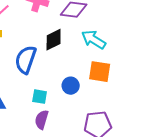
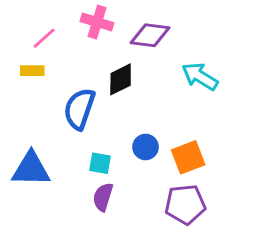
cyan arrow: (94, 40) -> (200, 76), moved
orange square: (100, 72) -> (188, 157), moved, turned -30

